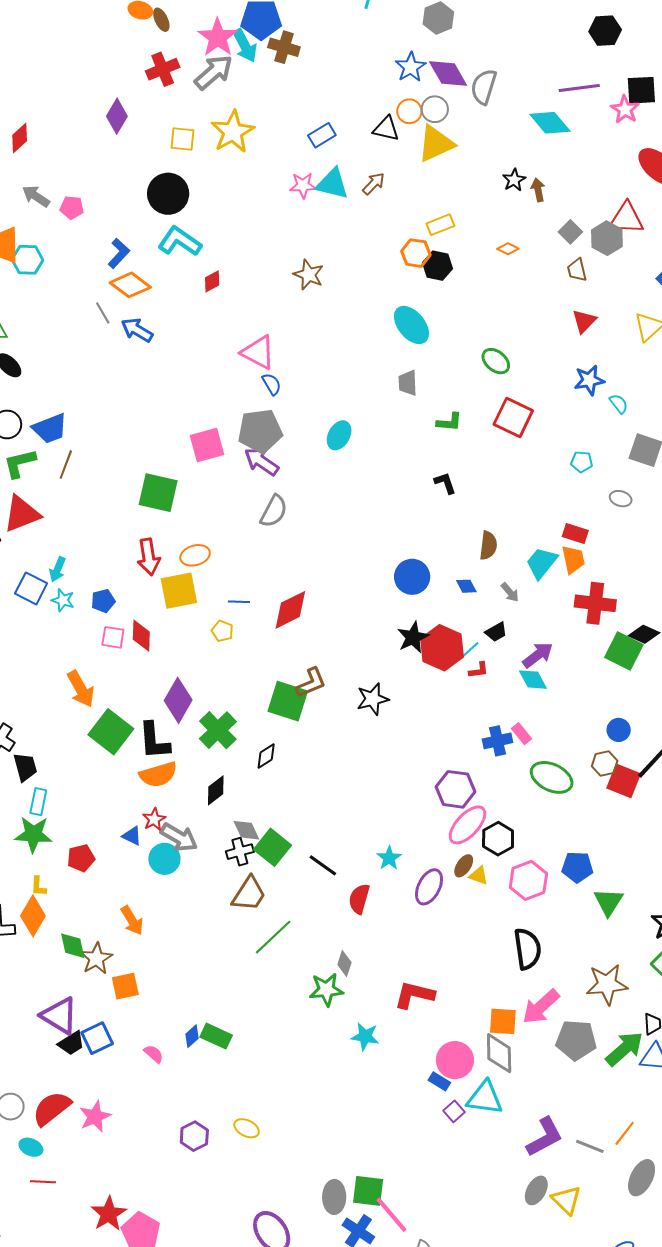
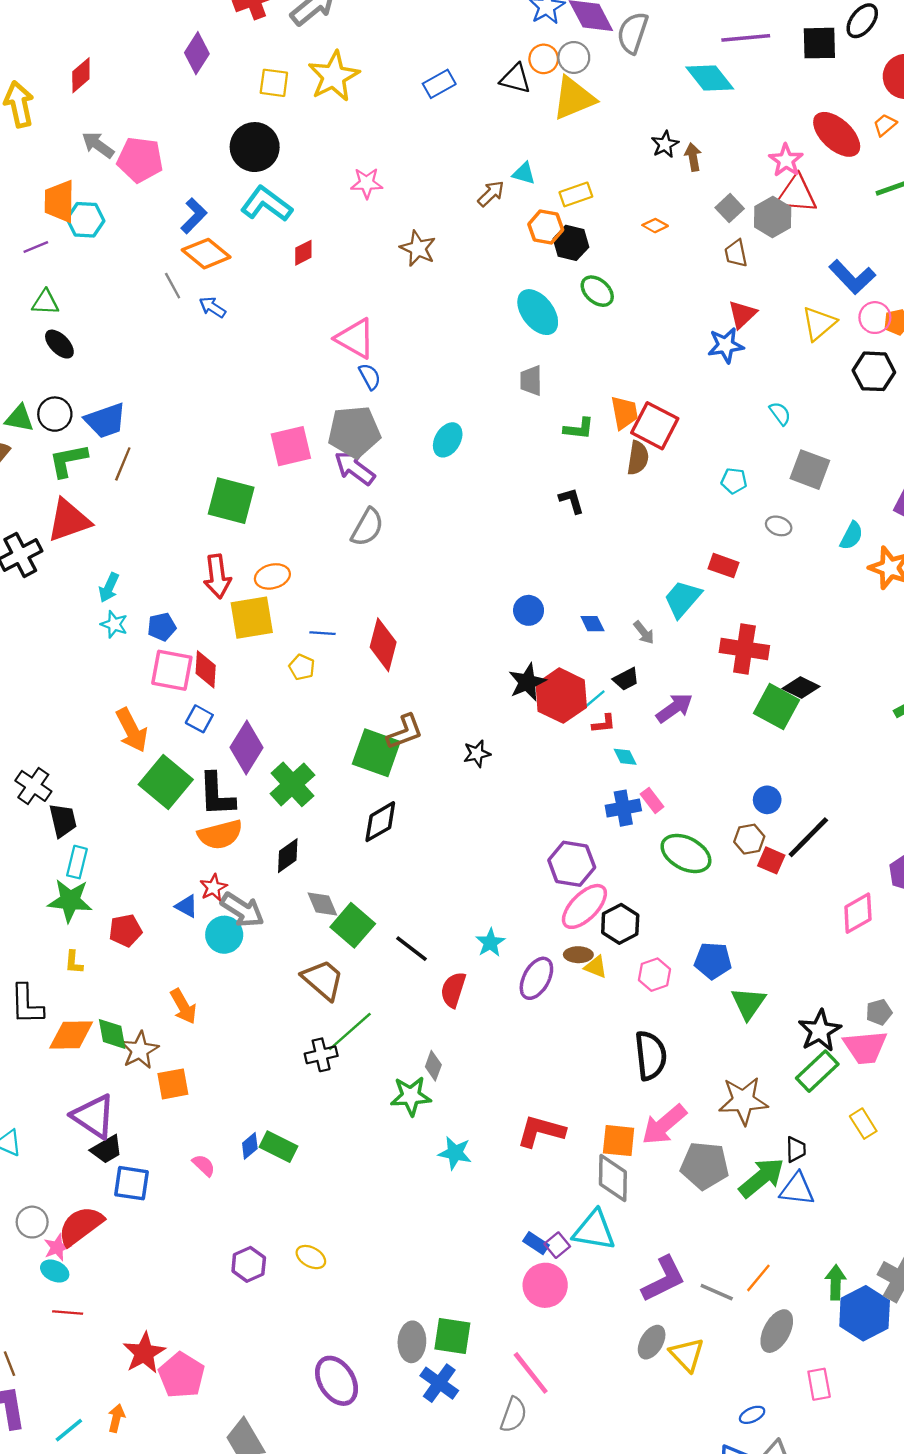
pink star: (625, 109) -> (786, 160), moved
cyan triangle: (332, 184) -> (524, 173), moved, size x0.6
brown arrow: (374, 184) -> (491, 194), moved
pink star: (303, 185) -> (367, 183), moved
pink pentagon: (72, 208) -> (140, 160), size x1.6
blue arrow: (137, 330) -> (212, 307), size x0.7
green ellipse: (496, 361) -> (597, 291), moved
blue star: (589, 380) -> (726, 345), moved
brown semicircle: (488, 545) -> (638, 458), moved
orange trapezoid: (573, 559) -> (624, 413), moved
blue circle: (412, 577) -> (529, 610), size x0.7
blue square: (31, 588) -> (199, 719), moved, size x0.7
red diamond: (290, 610) -> (383, 645), turned -51
pink square: (113, 637) -> (172, 670), size x1.5
cyan diamond: (533, 680) -> (625, 757), moved, size x0.7
black star: (373, 699) -> (477, 754), size x0.7
black diamond: (266, 756) -> (380, 822), moved, size x1.4
red square: (624, 781) -> (771, 860), size x0.7
black cross: (240, 852) -> (321, 1055), moved
brown ellipse: (464, 866) -> (578, 955), turned 55
pink hexagon: (528, 880) -> (654, 975), size x0.7
brown trapezoid: (249, 894) -> (323, 980), turned -84
orange diamond: (33, 916) -> (71, 1035), moved, turned 57
red L-shape: (414, 995) -> (541, 1131), moved
blue square: (97, 1038) -> (131, 1183), moved, turned 32
pink circle: (455, 1060) -> (545, 1285), moved
blue rectangle: (439, 1081) -> (536, 1243), moved
pink star: (95, 1116) -> (57, 1247), moved, size x0.7
pink line: (391, 1215) -> (531, 1373), moved

